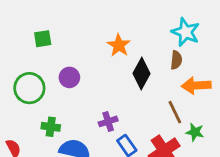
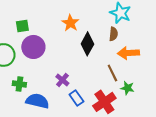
green square: (43, 39) -> (22, 26), moved
purple circle: (69, 77) -> (33, 47), size x1.5
purple cross: (108, 121) -> (62, 80), turned -32

